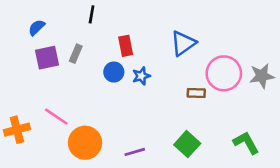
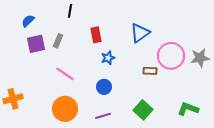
blue circle: (114, 72) -> (104, 87), moved
pink line: (56, 117) -> (65, 74), moved
green L-shape: (246, 143) -> (188, 109), turned -40

